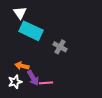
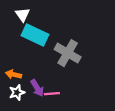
gray cross: (60, 47) -> (68, 53), size x1.6
orange arrow: (22, 66) -> (14, 74), moved

